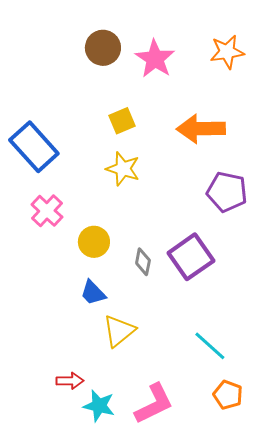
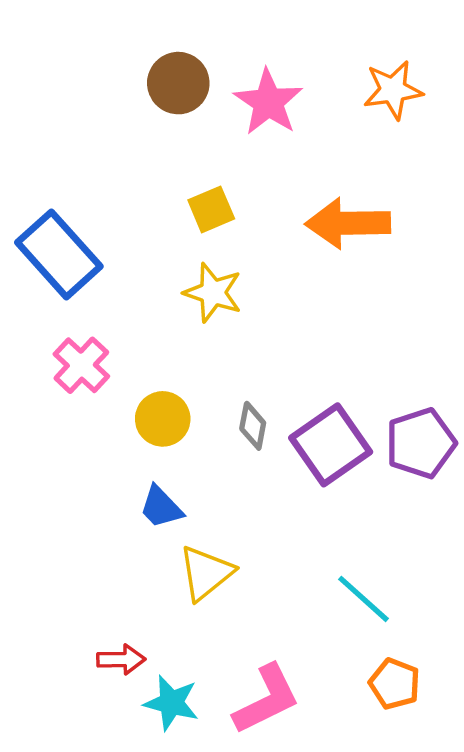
purple pentagon: (227, 192) -> (421, 443), moved, turned -30
gray diamond: (143, 262) -> (253, 426), moved

